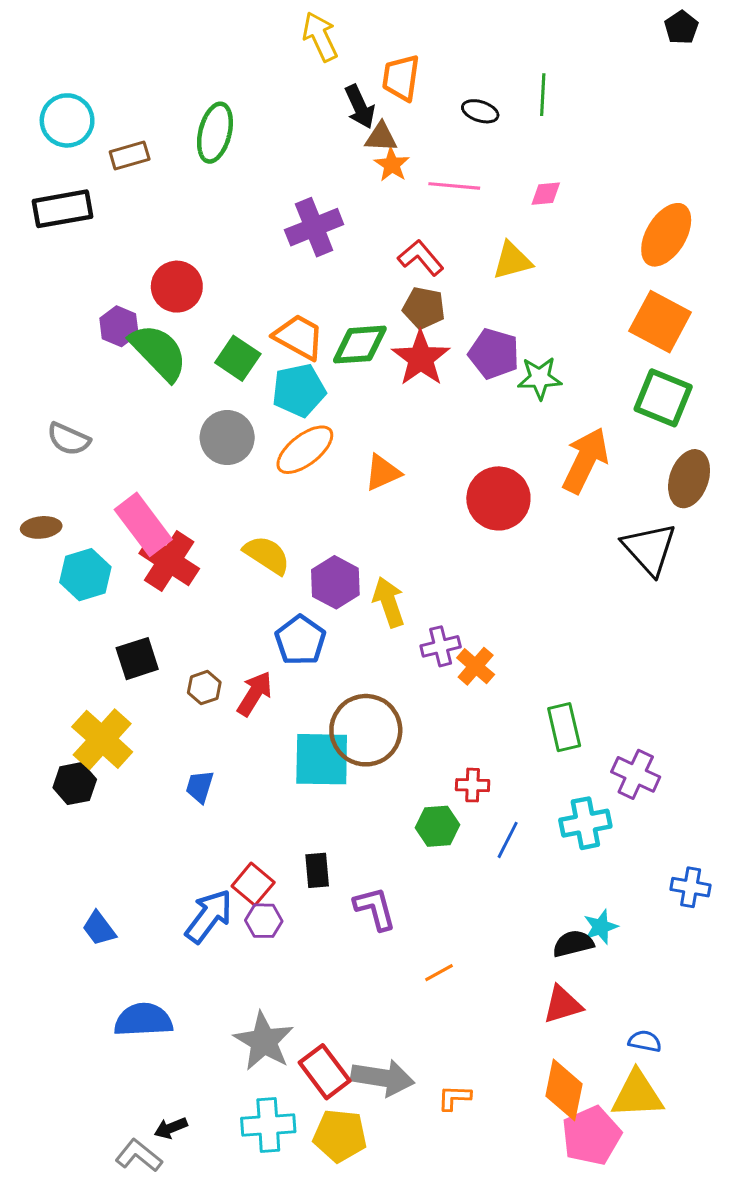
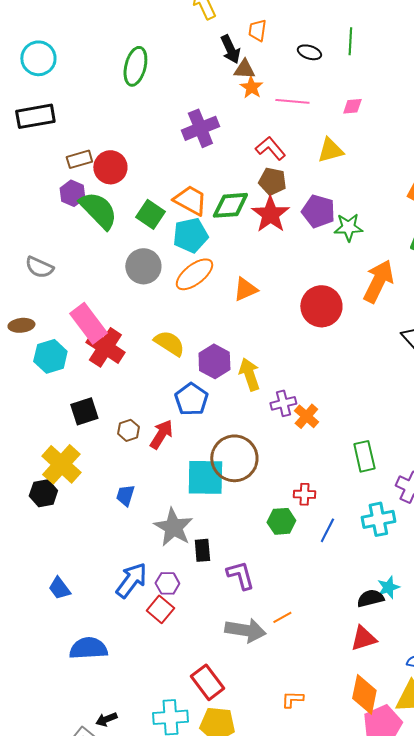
orange trapezoid: (401, 78) -> (257, 30), size x0.7
brown rectangle: (130, 155) -> (79, 159), moved
red square: (253, 884) -> (160, 609), moved
gray star: (264, 1041) -> (173, 527), moved
gray arrow: (383, 1078) -> (245, 630), moved

